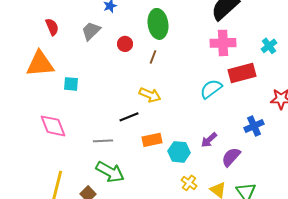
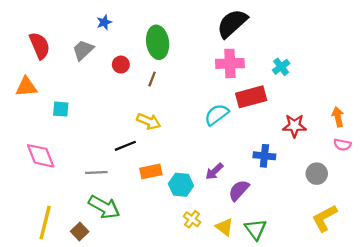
red semicircle: (52, 27) -> (40, 46), size x1.4
orange triangle: (40, 64) -> (26, 87), size x0.7
blue cross: (254, 126) -> (264, 156), turned 30

